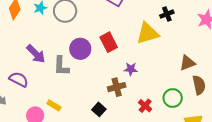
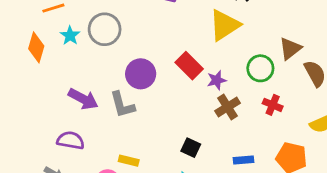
red rectangle: (109, 42) -> (189, 66), moved
brown cross: (117, 87) -> (228, 107), moved
green circle: (173, 98) -> (260, 68), moved
red cross: (145, 106) -> (273, 105), moved

